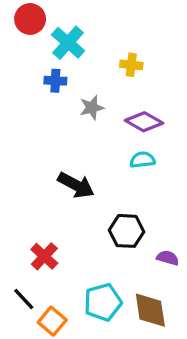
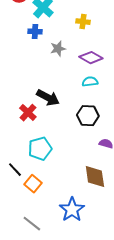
black hexagon: (127, 231) -> (88, 116), moved
red cross: (44, 256) -> (28, 113), moved
cyan pentagon: (103, 302) -> (40, 149), moved

